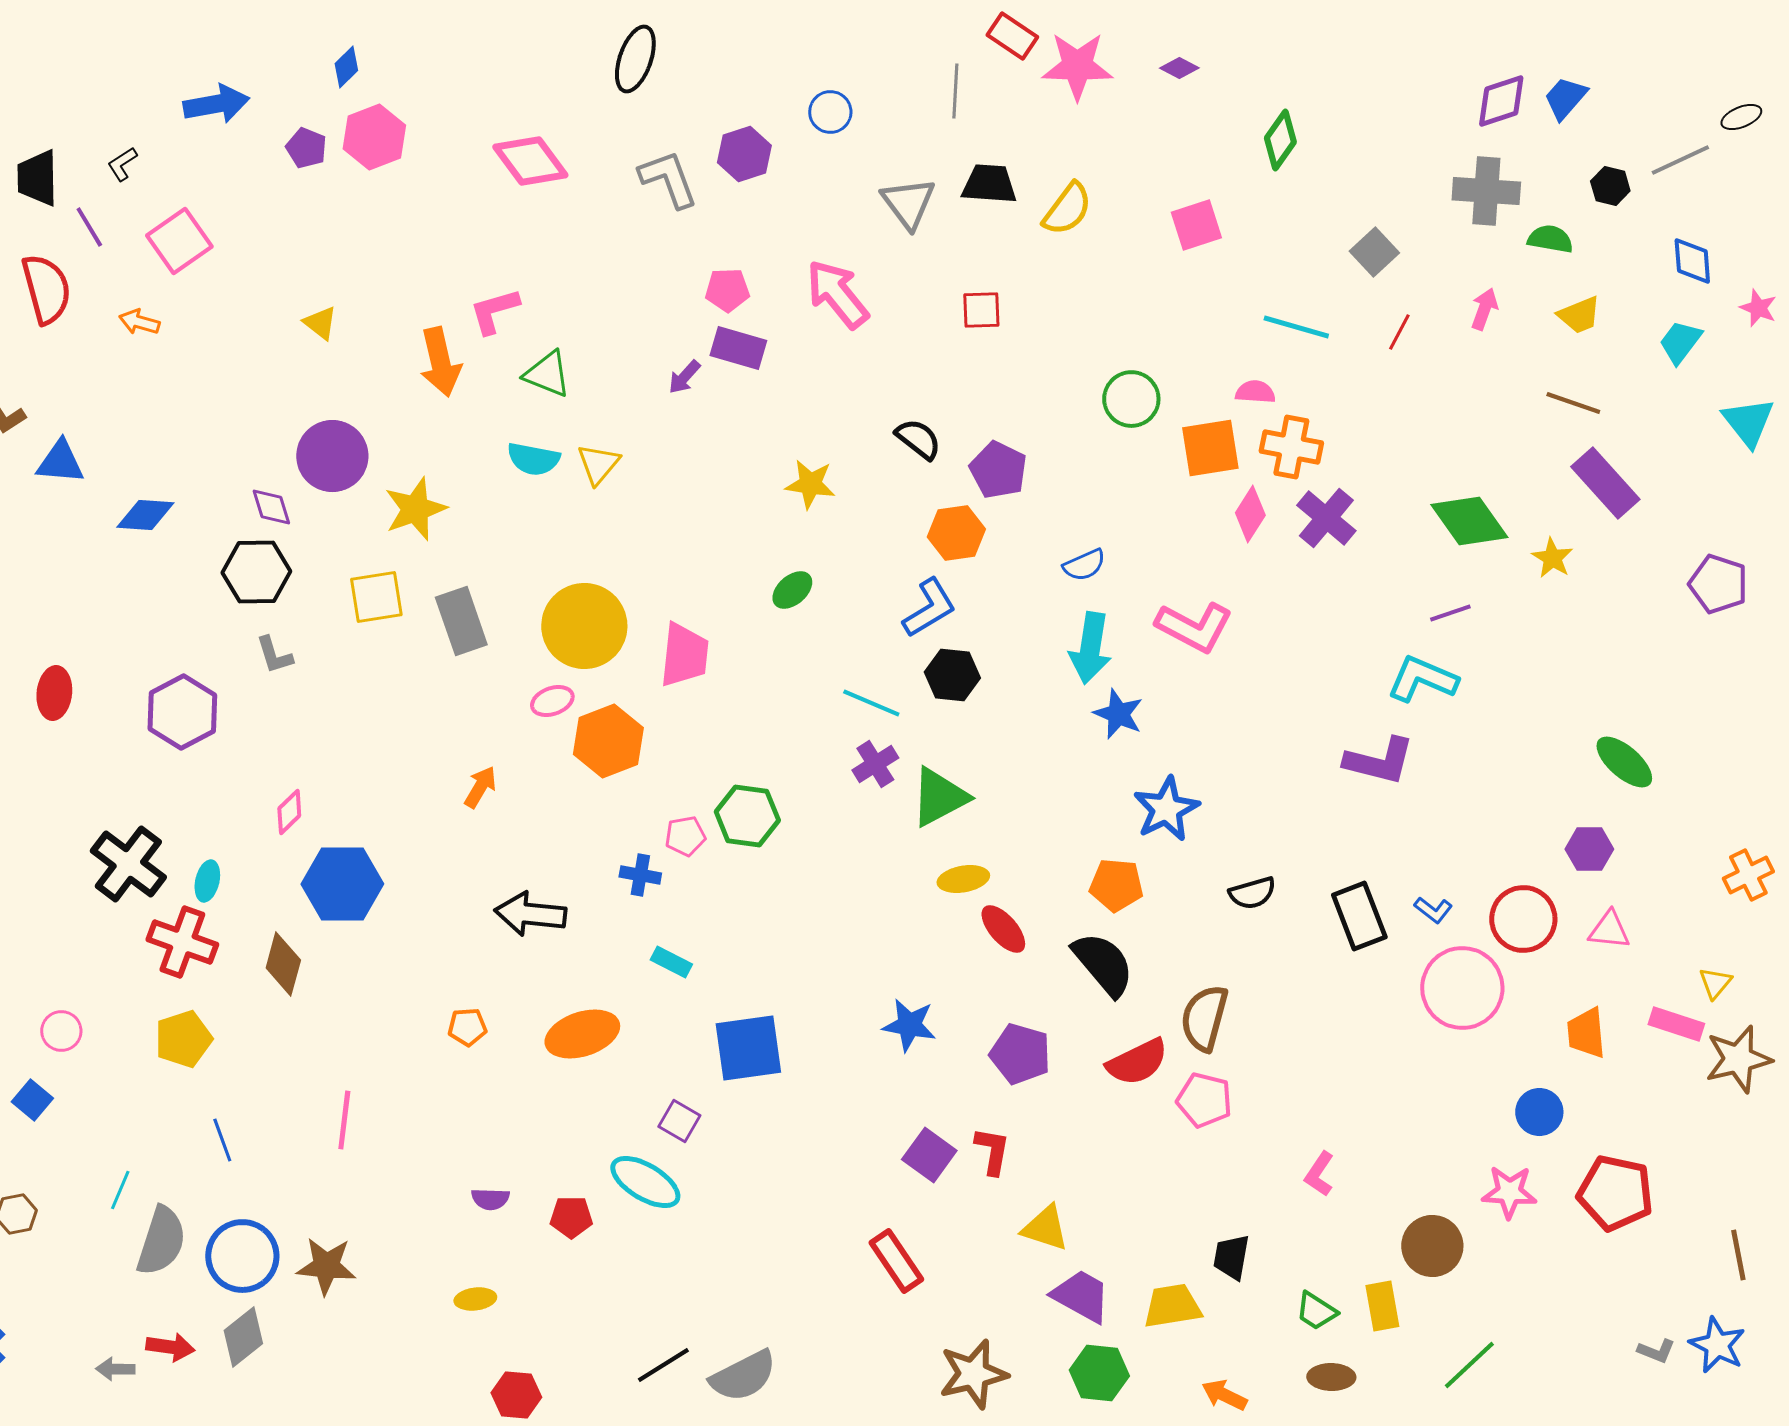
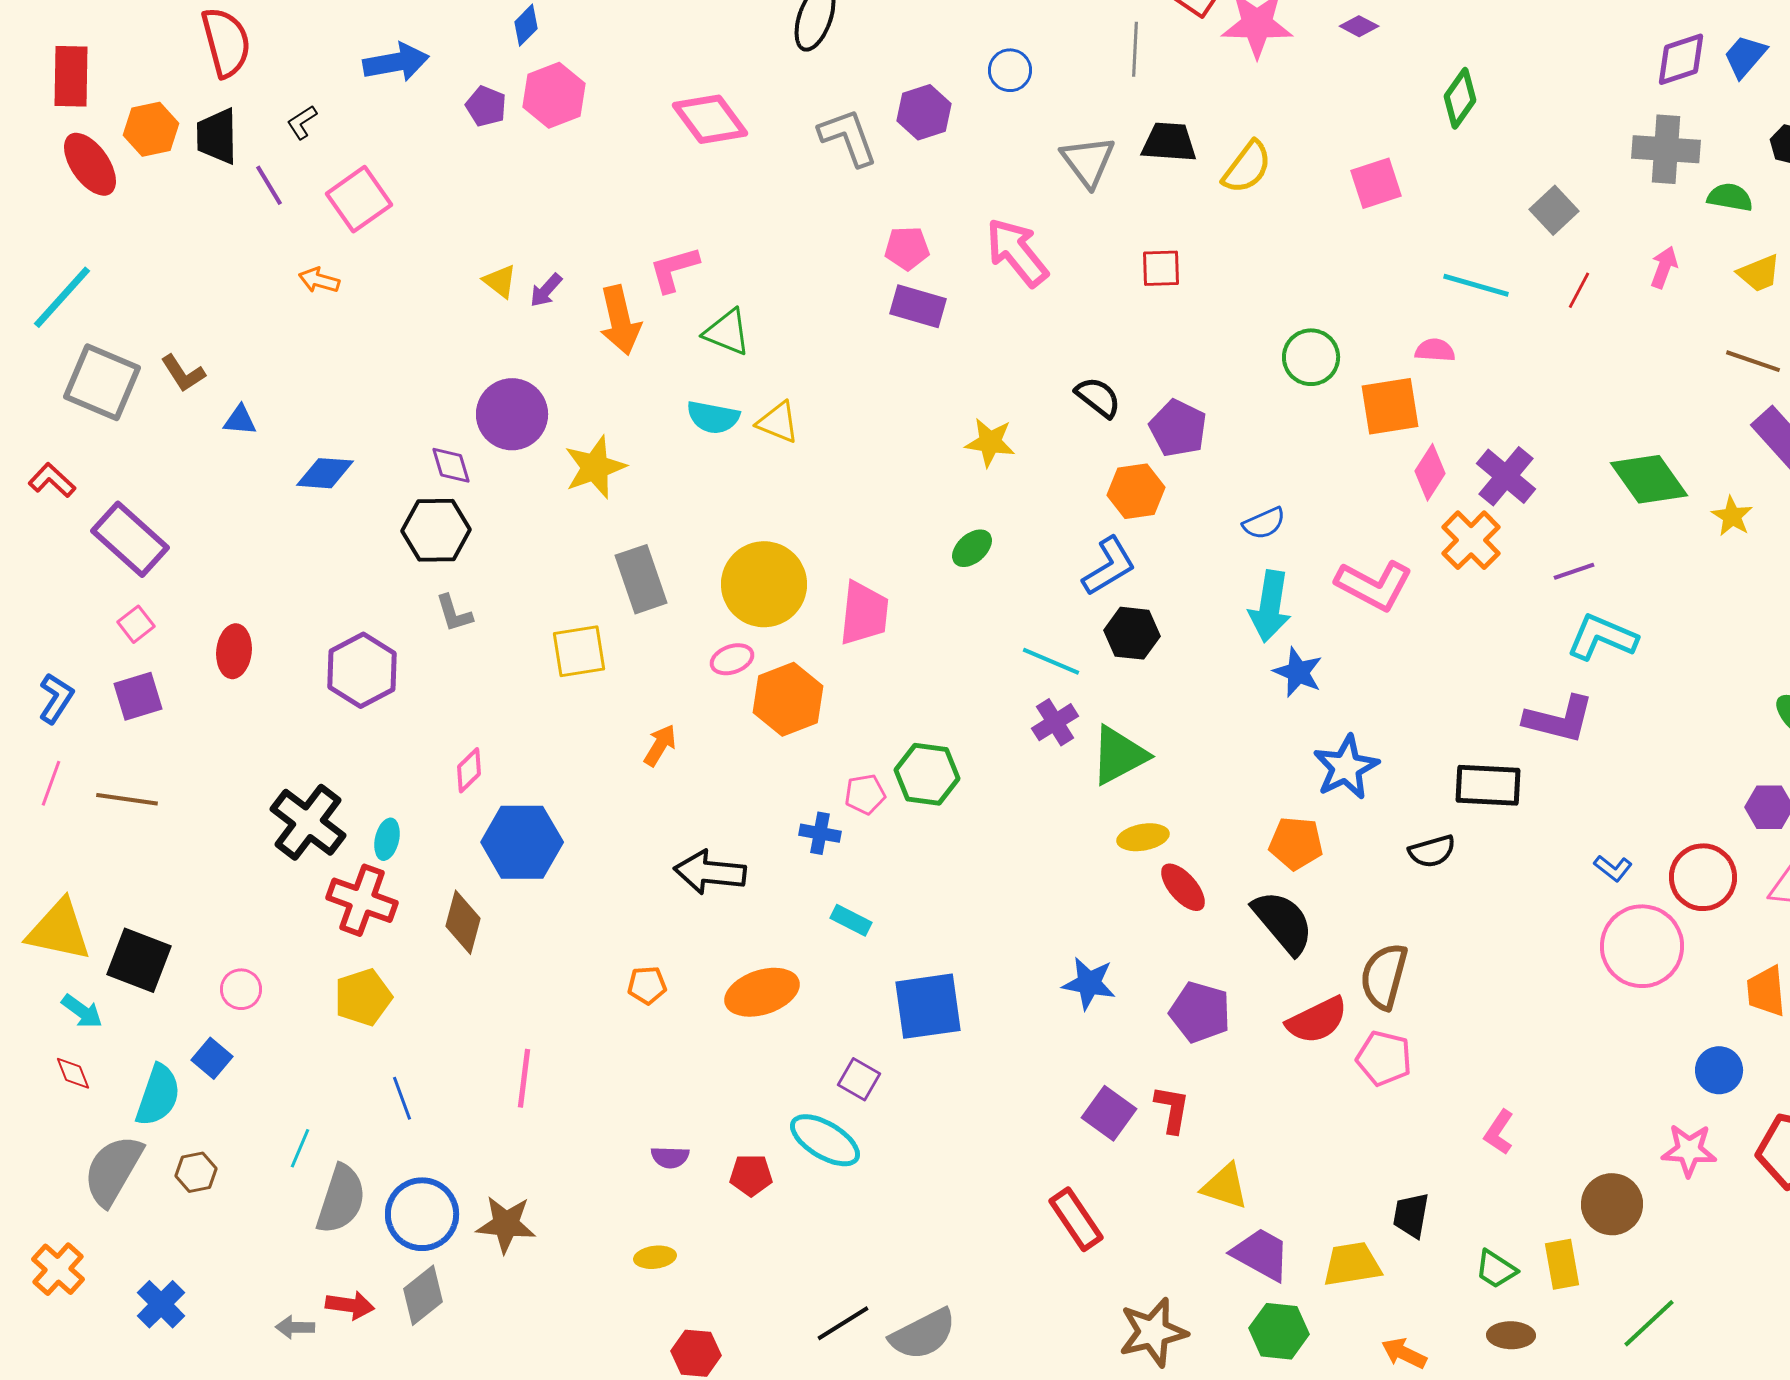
red semicircle: (46, 289) -> (226, 42), moved
purple arrow: (684, 377) -> (546, 290), moved
orange cross: (1291, 447) -> (1471, 540), moved, turned 34
blue triangle: (60, 462) -> (240, 420), size x0.7
yellow triangle: (598, 464) -> (778, 422), turned -48
yellow square: (376, 597) -> (579, 651), moved
purple line: (1450, 613) -> (1574, 571), moved
black rectangle: (1359, 916) -> (1488, 785), moved, turned -66

